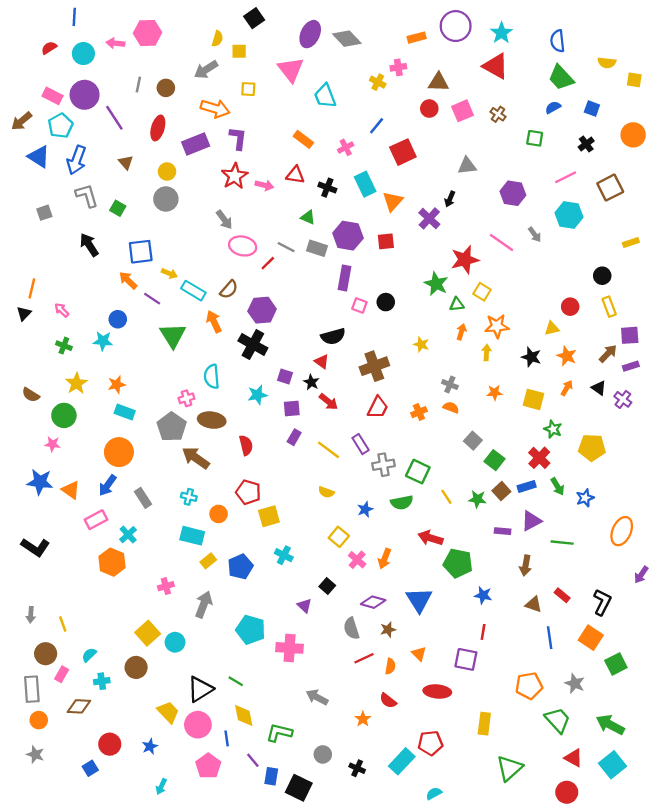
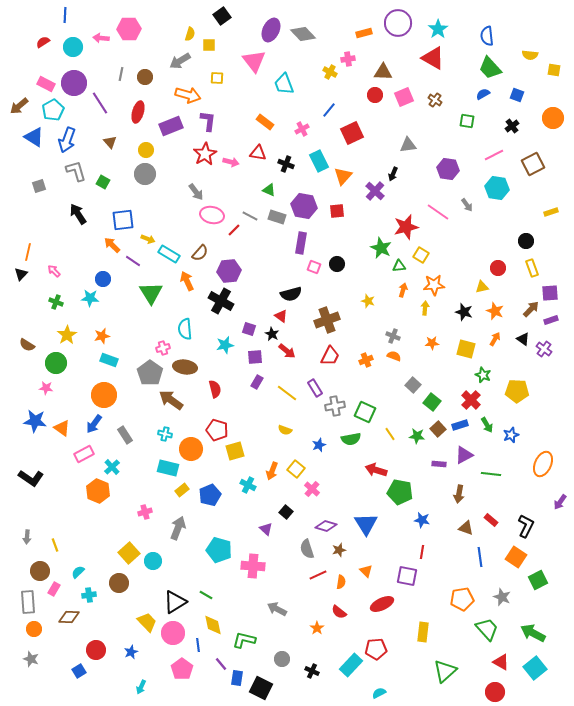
orange circle: (219, 514) -> (191, 449), size x1.5
orange arrow: (385, 559) -> (272, 471), moved
red ellipse: (437, 691) -> (382, 604), turned -30

